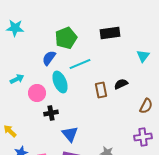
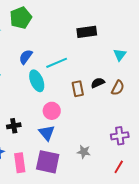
green pentagon: (66, 38) -> (21, 18), moved
pink circle: (37, 93) -> (52, 111), moved
brown semicircle: (146, 106) -> (118, 88), moved
black cross: (51, 113) -> (14, 126), moved

